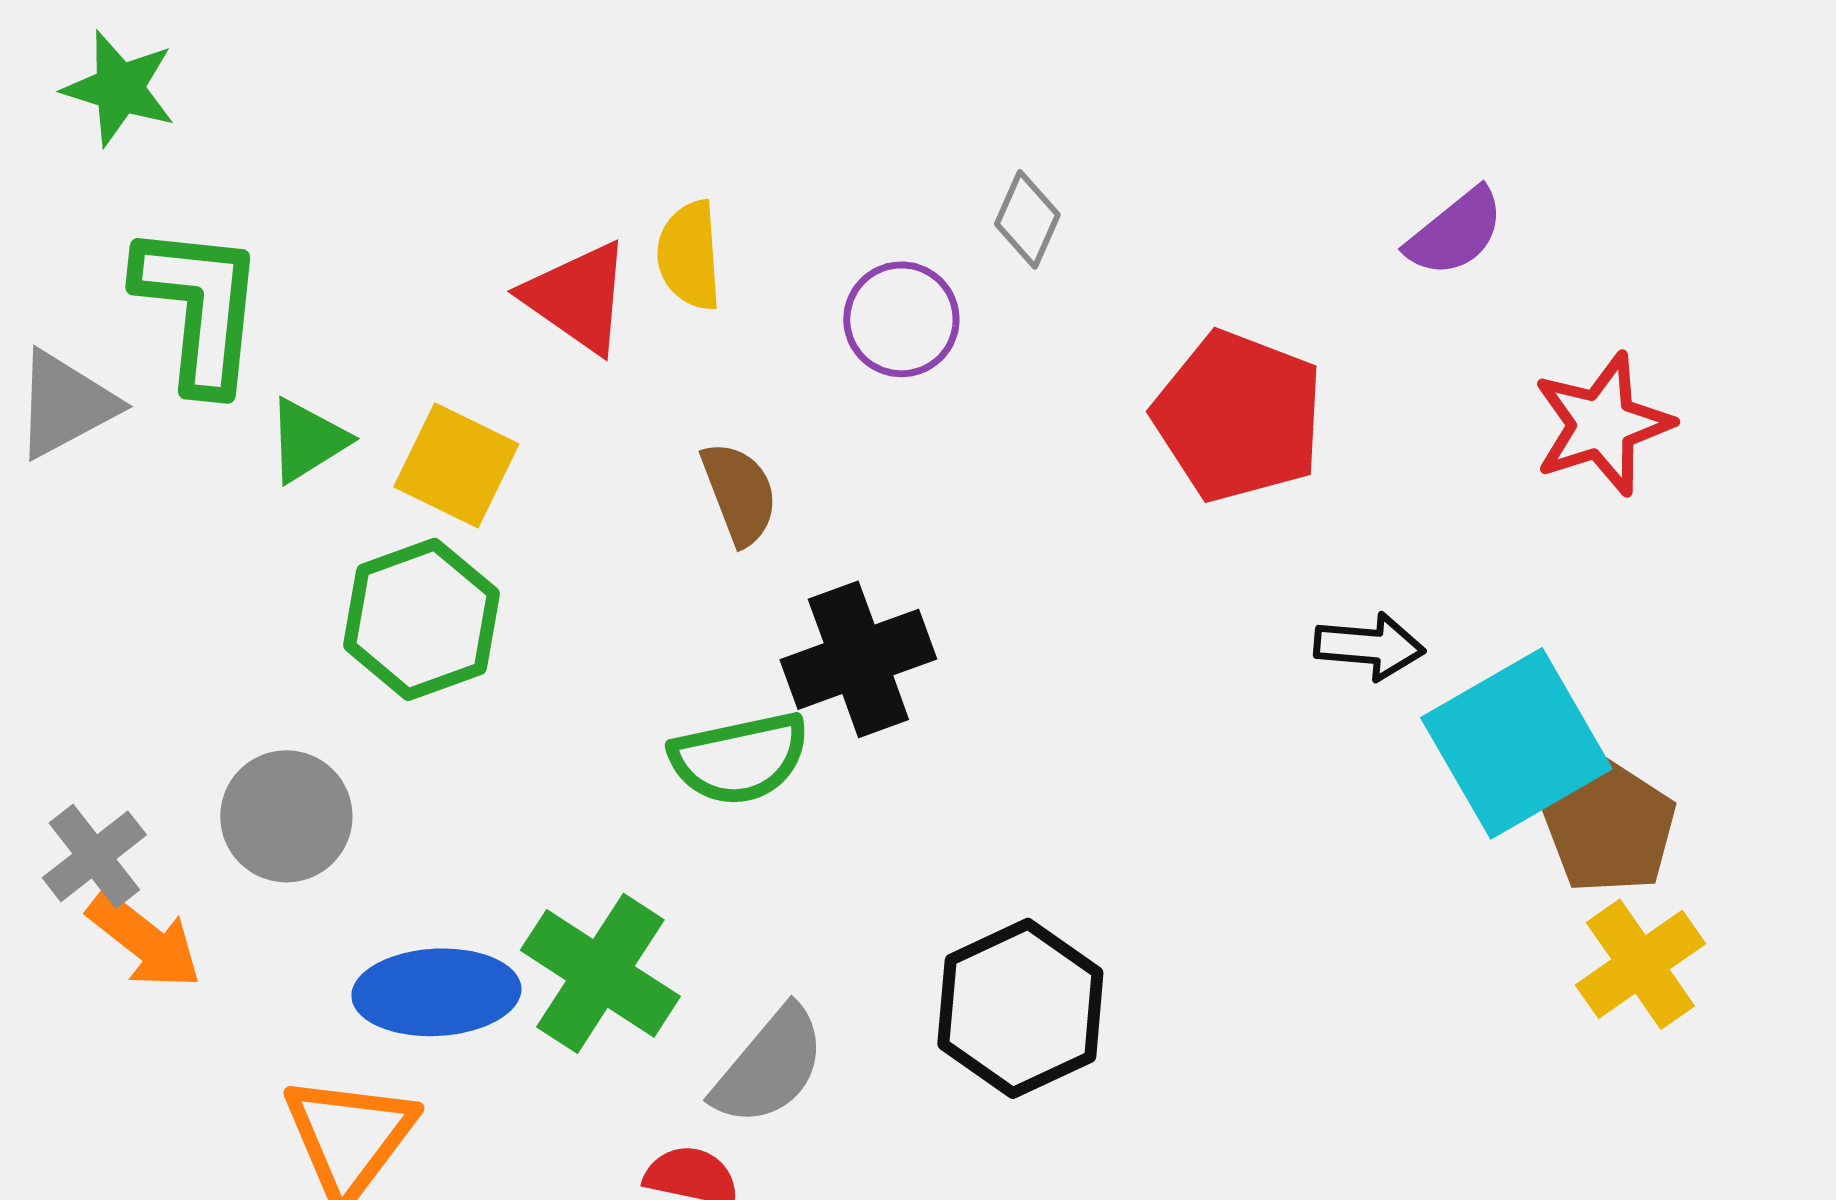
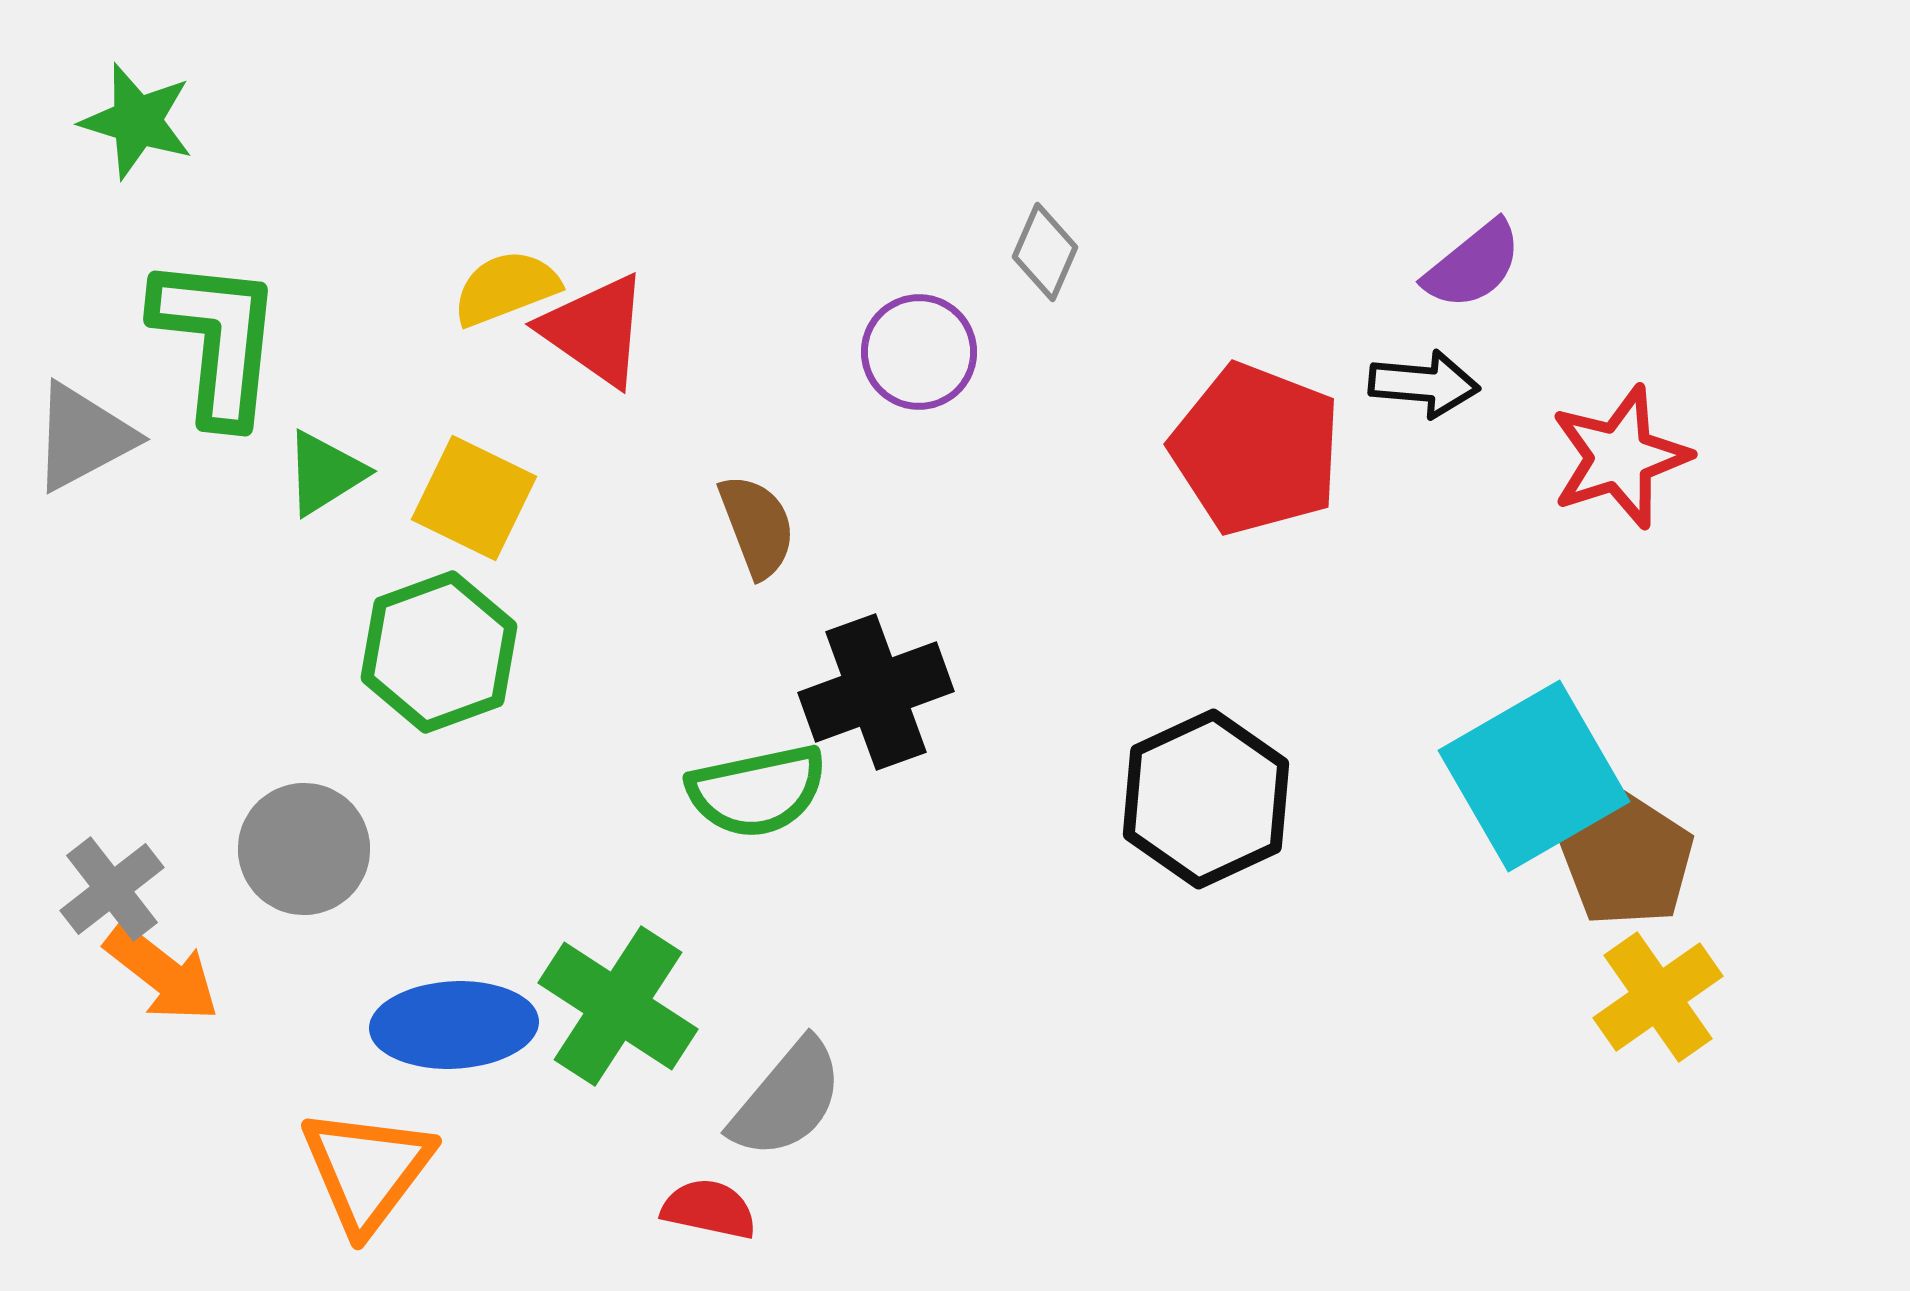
yellow semicircle: (689, 255) -> (506, 288), moved, turned 73
black arrow: (1369, 646) -> (1424, 384), moved
black hexagon: (1020, 1008) -> (1206, 799), moved

